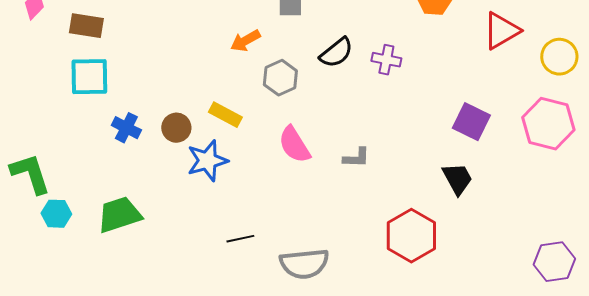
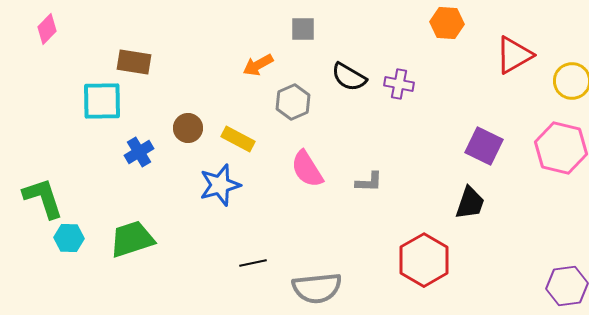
brown rectangle: (86, 26) -> (134, 62), moved
black semicircle: (336, 53) -> (349, 77), turned 69
blue cross: (126, 128) -> (139, 152), turned 32
brown circle: (176, 128) -> (188, 128), moved
black trapezoid: (457, 179) -> (470, 203), turned 48

